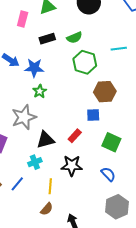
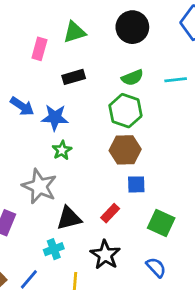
green semicircle: (74, 37) -> (132, 78), moved
cyan line: (119, 49) -> (176, 80), moved
brown hexagon: (105, 92) -> (125, 150), moved
gray star: (24, 117) -> (39, 186), turned -30
black star: (72, 166) -> (105, 255), turned 30

